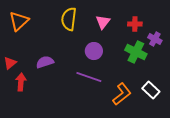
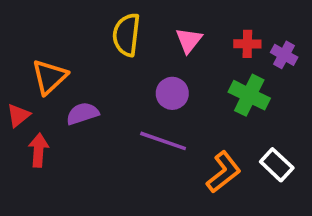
orange triangle: (19, 21) -> (49, 77), moved
purple cross: (155, 39) -> (284, 55), moved

